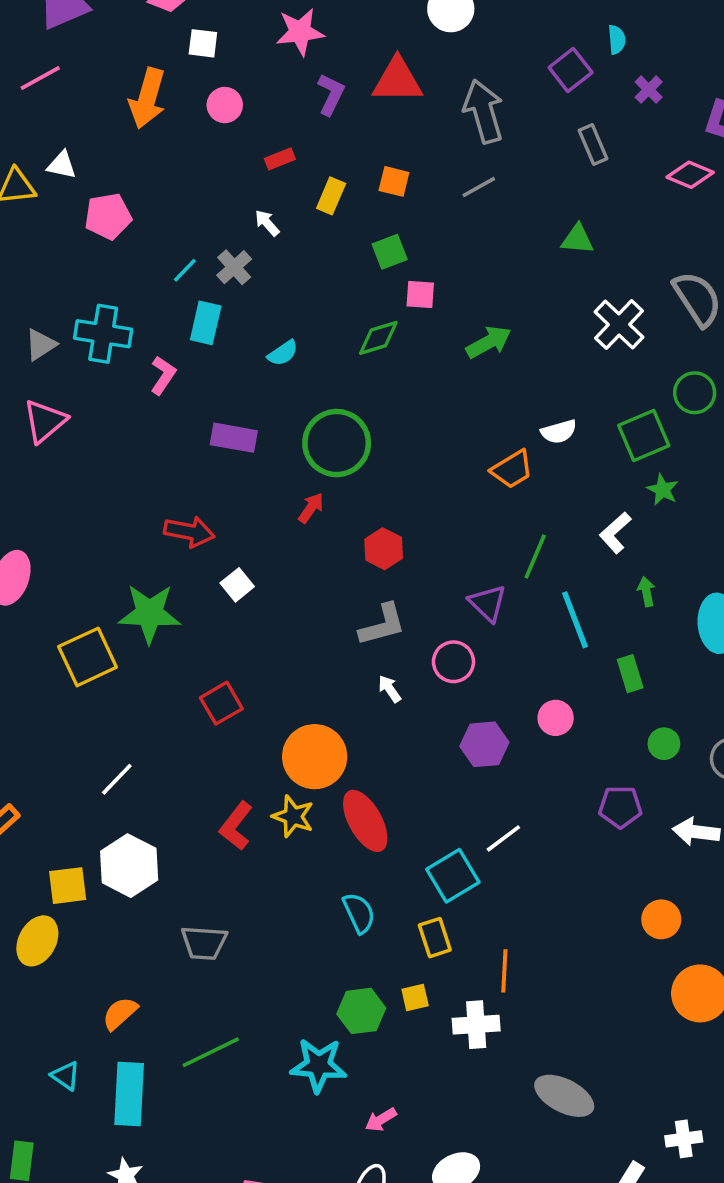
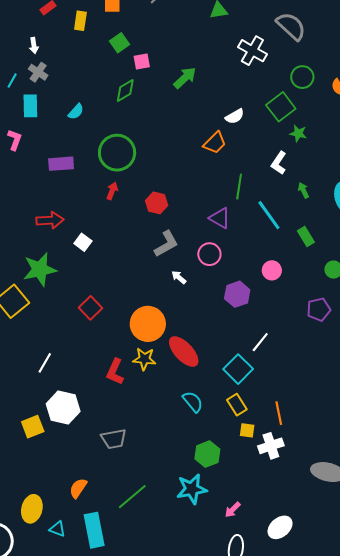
white arrow: (267, 223) -> (34, 46), moved, turned -133
yellow ellipse: (37, 941) -> (32, 509), moved
yellow square: (415, 998) -> (247, 430), moved, turned 35

